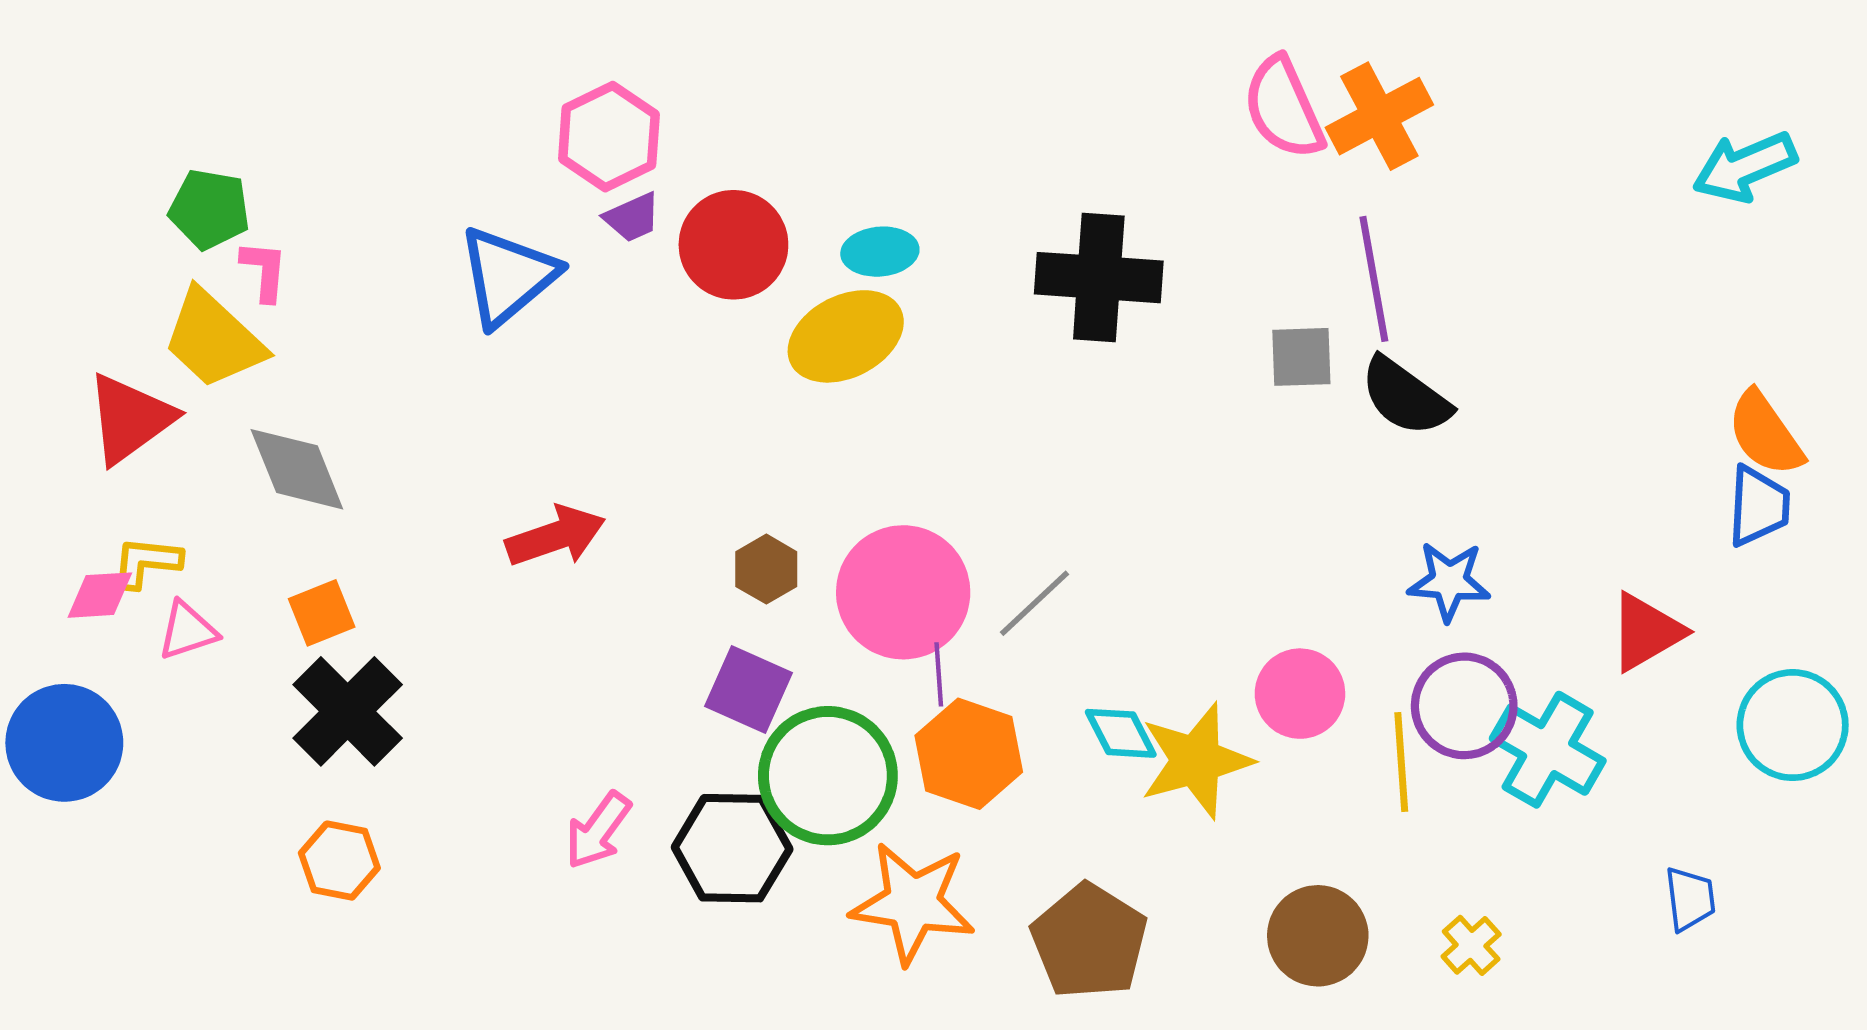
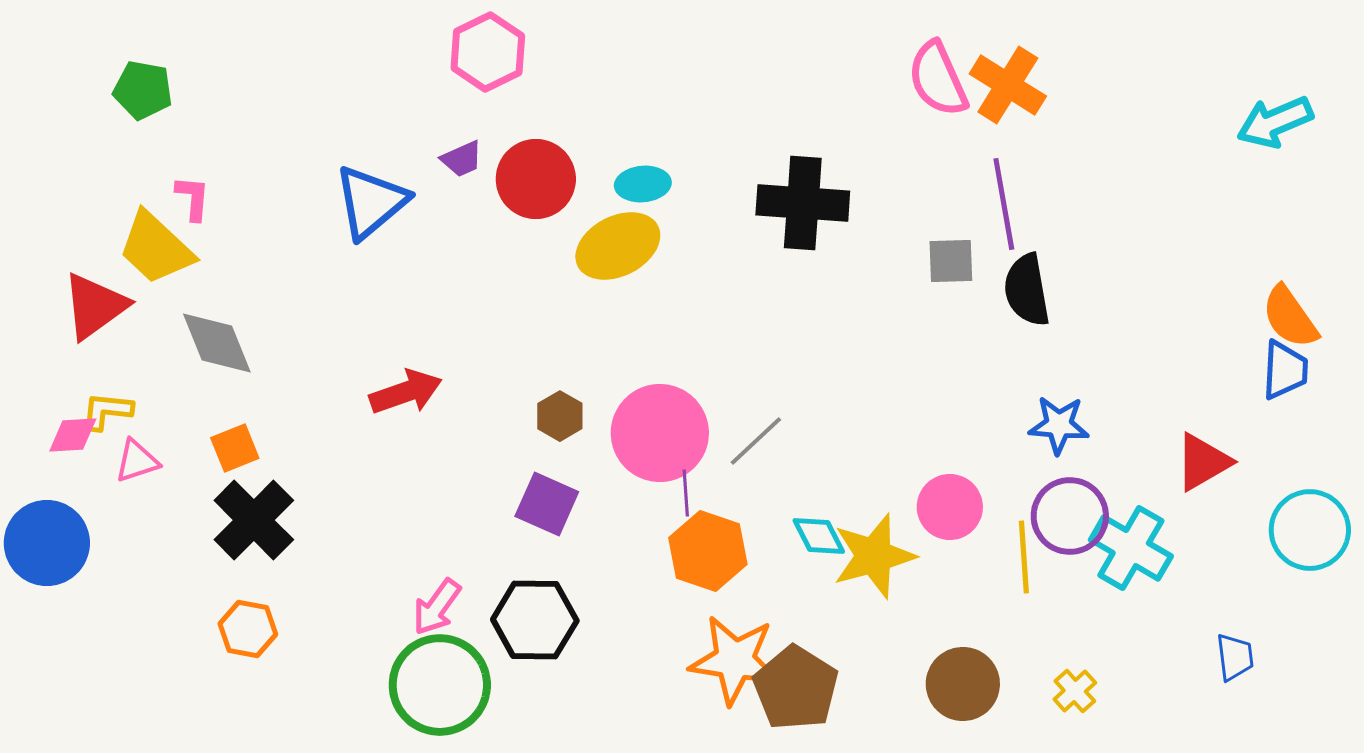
orange cross: (1379, 116) -> (1008, 85), turned -30
pink hexagon: (609, 137) -> (488, 52), moved
green pentagon: (209, 209) -> (143, 90), moved
black semicircle: (1405, 397) -> (1027, 290), turned 44
green circle: (828, 776) -> (440, 685), moved
orange star: (913, 903) -> (735, 660), moved

